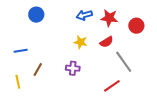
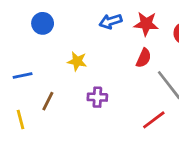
yellow star: (81, 42) -> (77, 61), moved
red semicircle: (107, 42) -> (144, 58), turned -32

